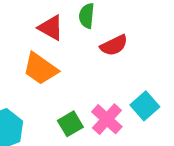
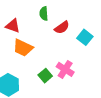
red triangle: (51, 28) -> (13, 26), moved
cyan square: (145, 106) -> (85, 37), moved

